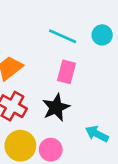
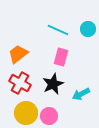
cyan arrow: (97, 134) -> (81, 94), moved, turned -54

